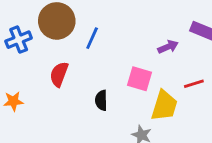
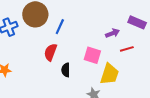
red semicircle: (59, 74) -> (51, 52), moved
red line: (194, 84) -> (127, 49), moved

